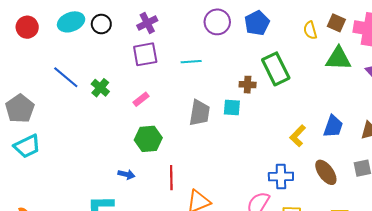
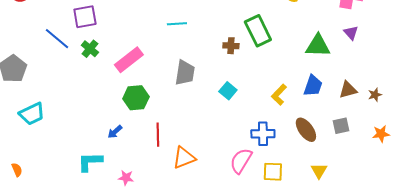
purple square: (145, 54) -> (85, 17), moved
green triangle: (338, 58) -> (318, 46), moved
pink rectangle: (141, 99) -> (129, 60), size x1.8
cyan square: (232, 108) -> (228, 91), moved, turned 36
cyan trapezoid: (27, 146) -> (32, 114), moved
blue arrow: (126, 174) -> (115, 132), turned 126

